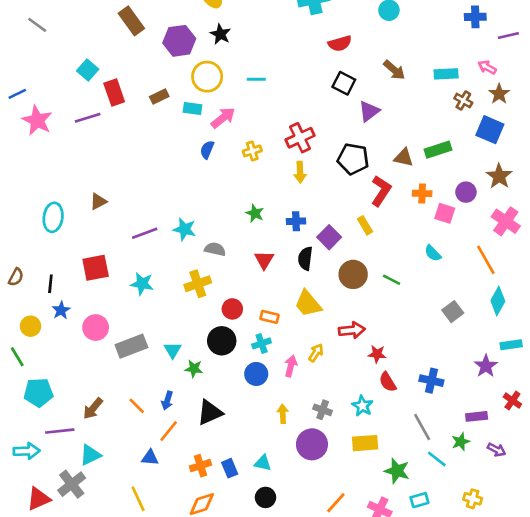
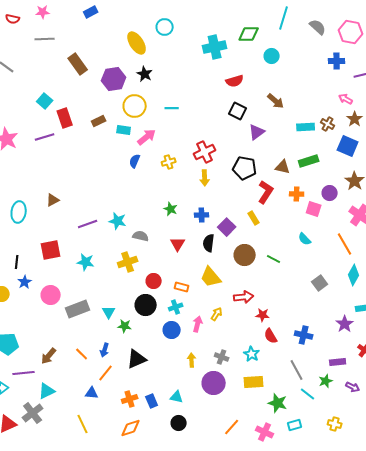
cyan rectangle: (446, 74) -> (306, 127), moved

